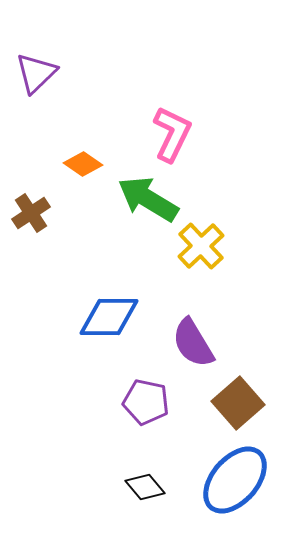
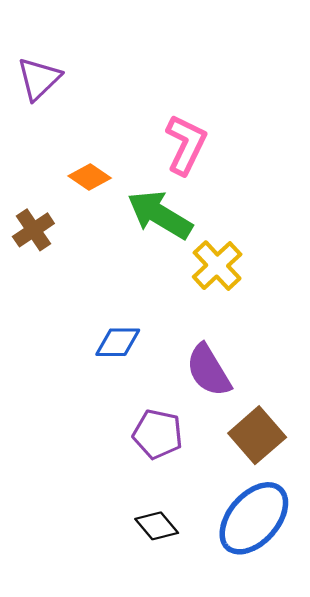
blue diamond: (109, 317) -> (118, 342), size x0.7

